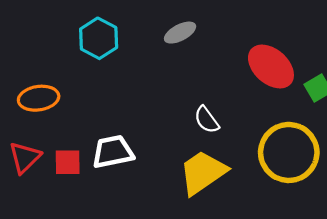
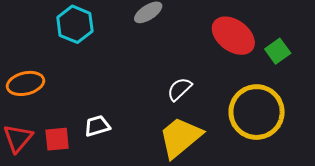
white semicircle: (207, 120) -> (179, 89), turned 88
white trapezoid: (113, 152) -> (97, 126), size x0.7

